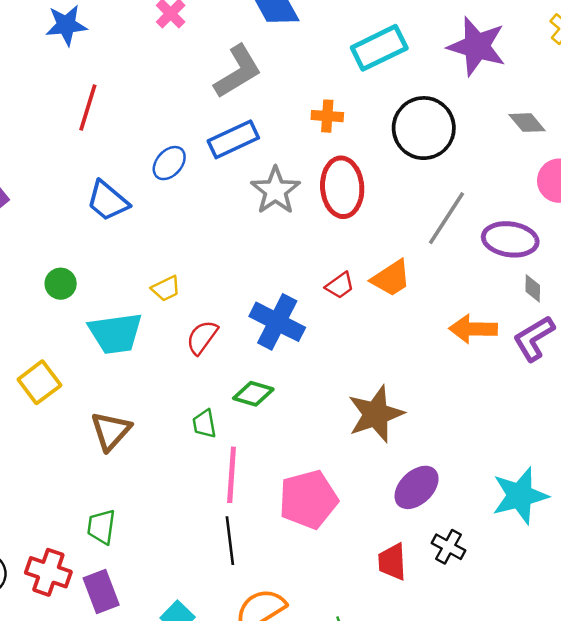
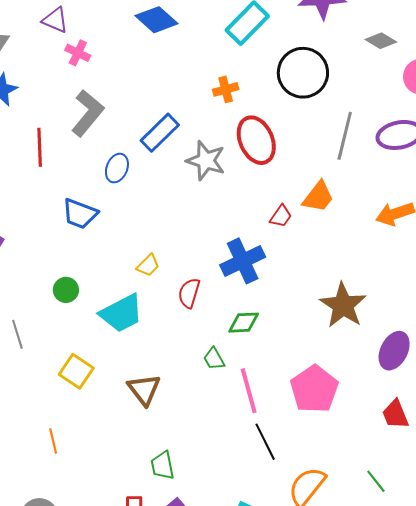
gray L-shape: (238, 72) -> (88, 113), moved
blue cross: (277, 322) -> (243, 261), turned -33

